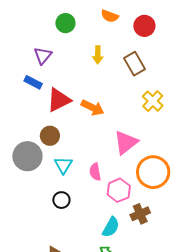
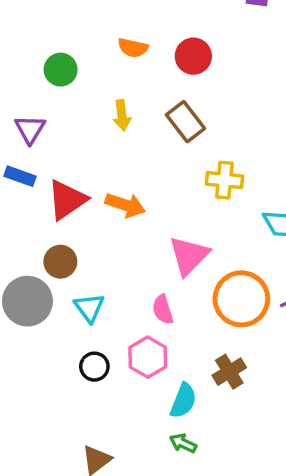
yellow cross: (153, 101) -> (224, 180), turned -30
pink semicircle: (95, 172) -> (163, 310), moved
pink hexagon: (119, 190) -> (148, 357), moved

